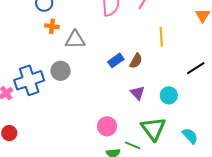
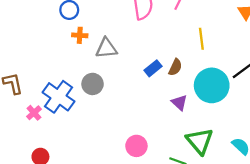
blue cross: (29, 80) -> (59, 97), turned -32
cyan circle: (169, 95) -> (212, 85), moved, size x1.8
pink circle: (107, 126) -> (136, 146), moved

